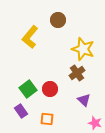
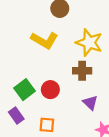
yellow L-shape: (30, 37) -> (44, 40), moved, turned -100
brown cross: (77, 73) -> (82, 71), turned 35

